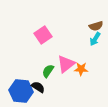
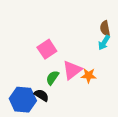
brown semicircle: (96, 26) -> (105, 28), turned 96
pink square: (43, 35) -> (47, 49), moved

